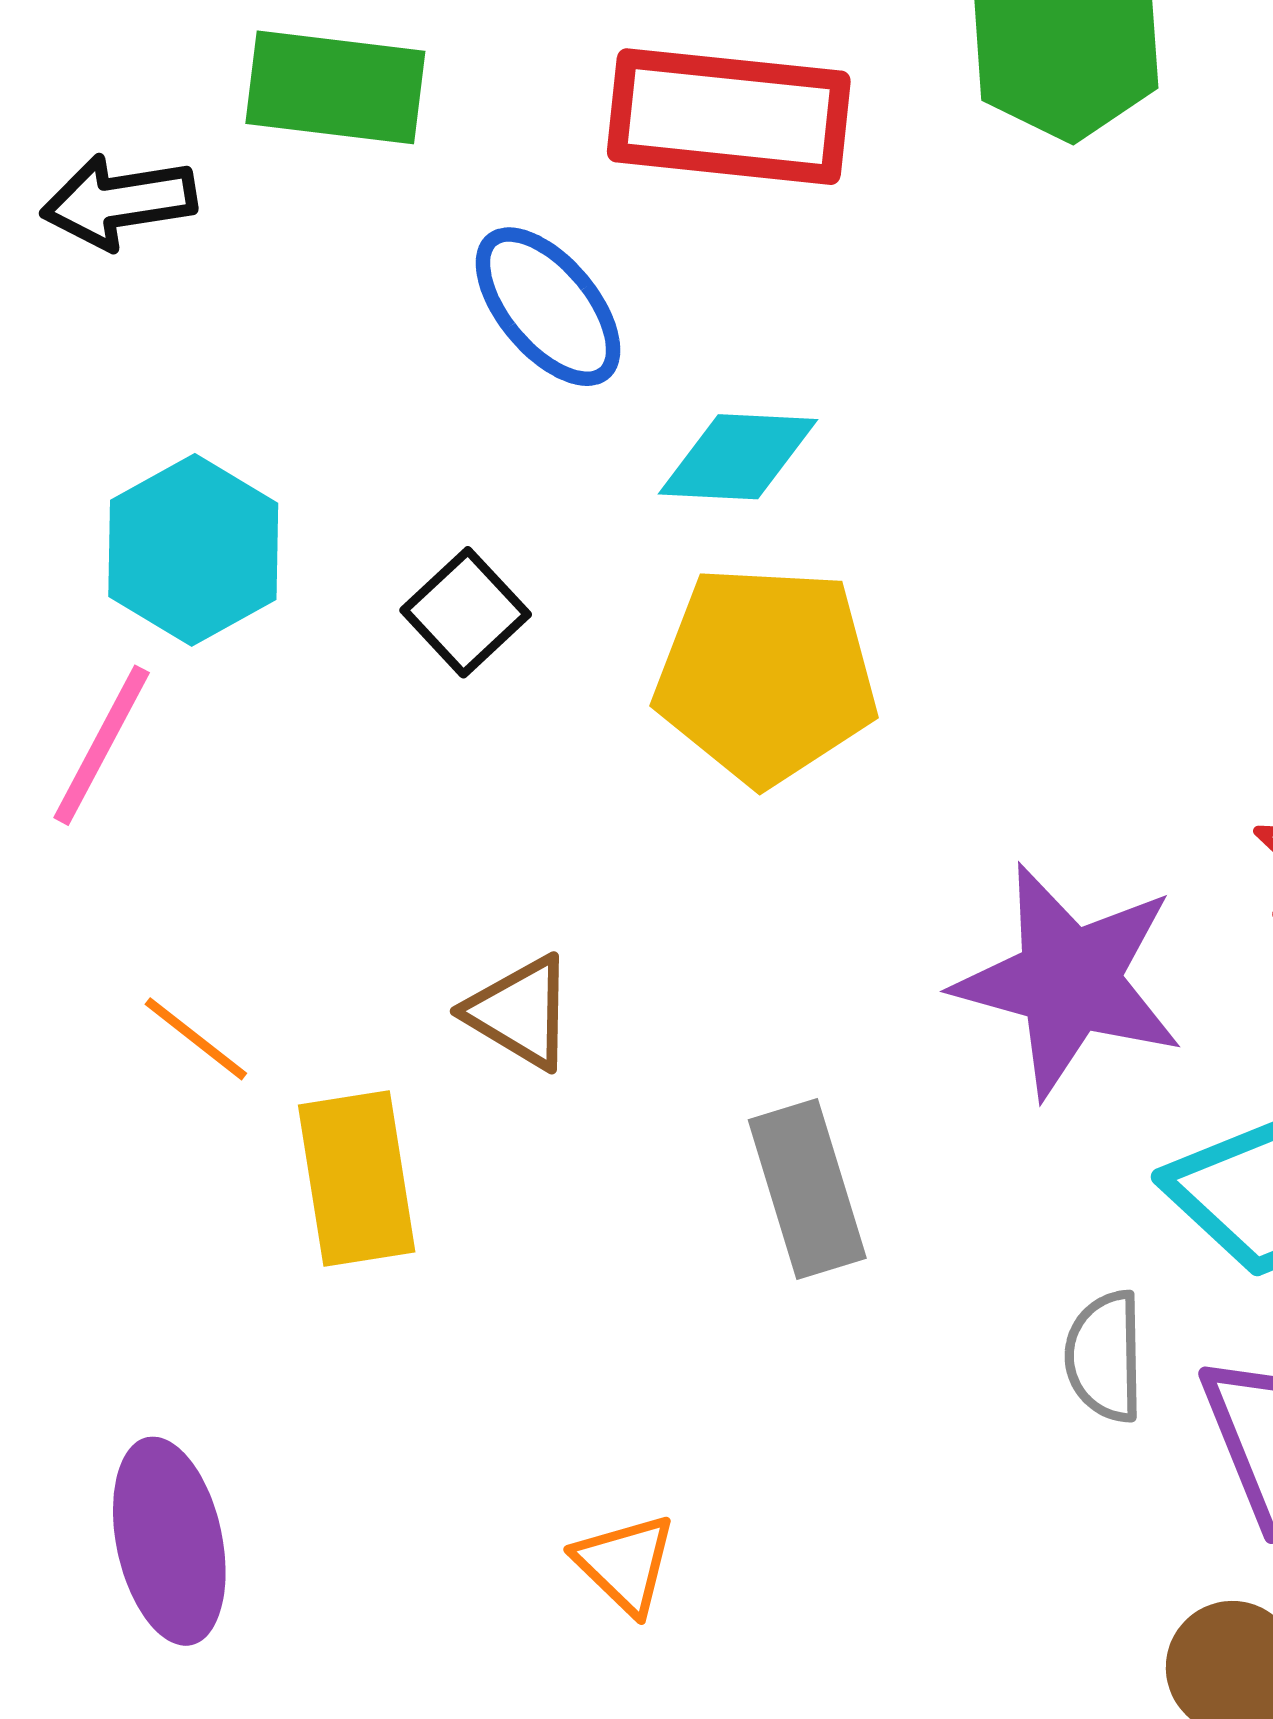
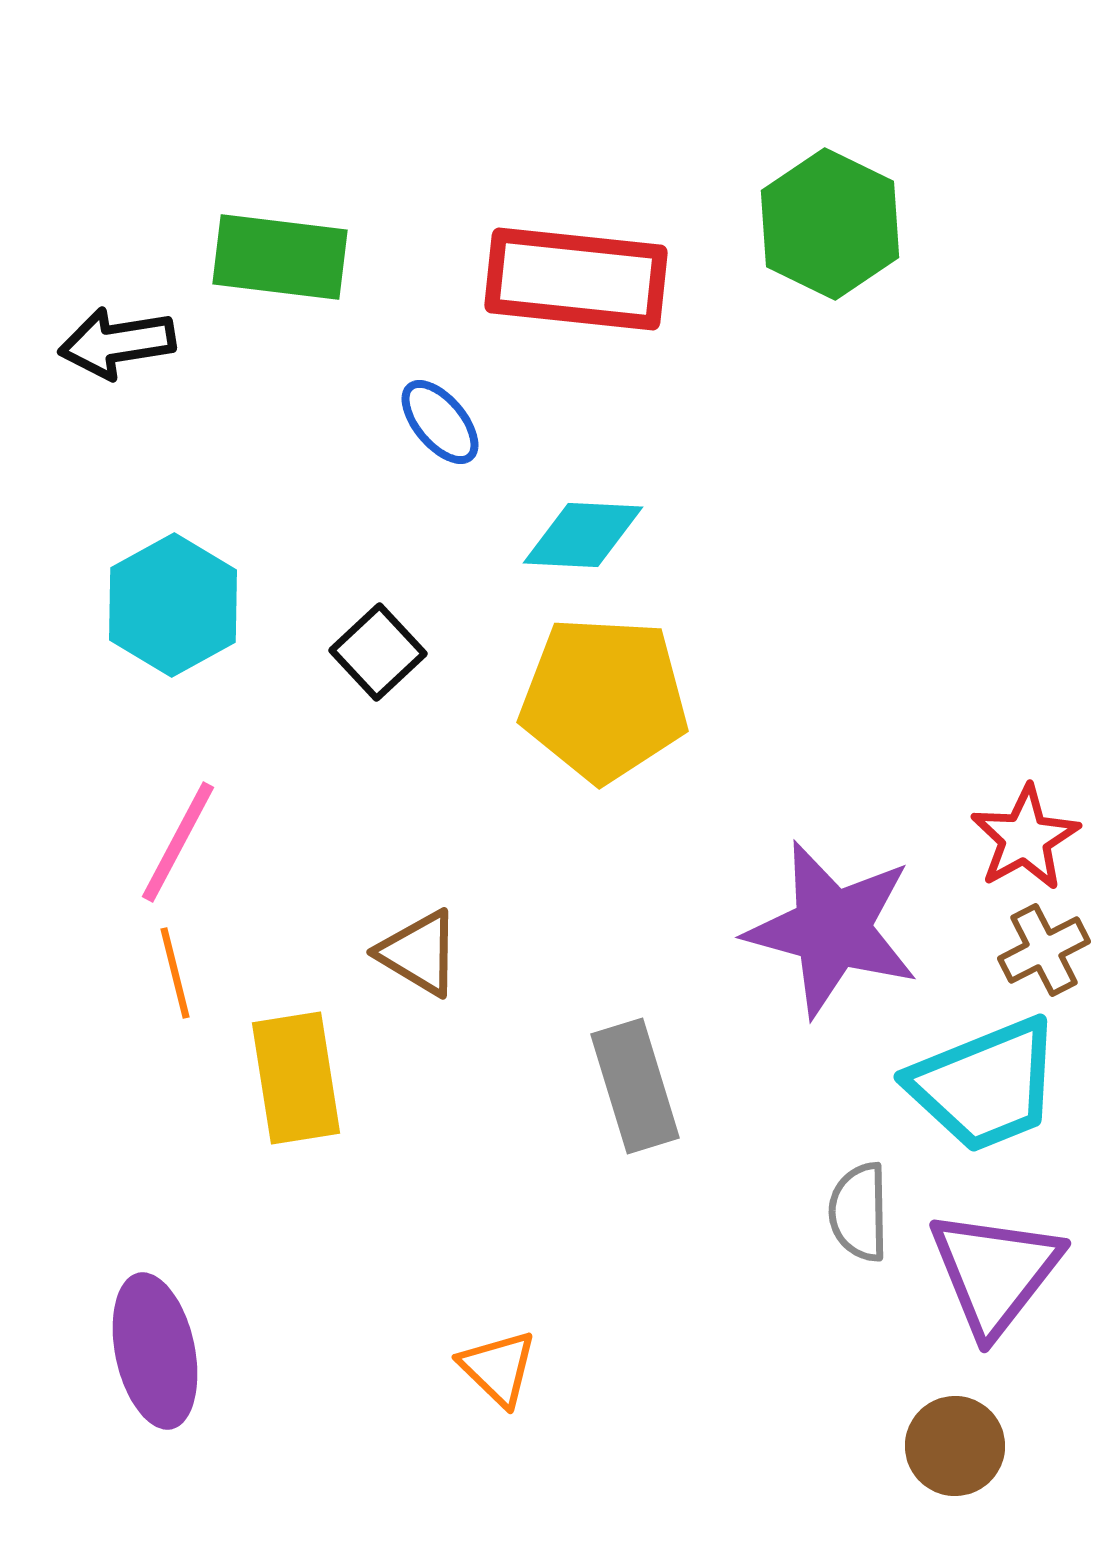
blue ellipse: (548, 307) -> (440, 422), size x0.7
pink line: (102, 745) -> (178, 842), moved
orange line: (196, 1039) -> (175, 973), turned 38

